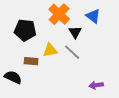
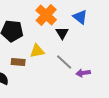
gray line: (72, 52) -> (64, 62), moved
purple arrow: (96, 85) -> (83, 73), moved

